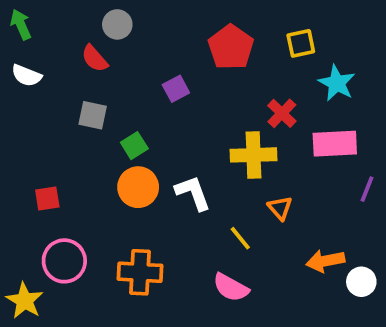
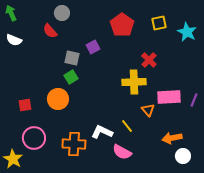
cyan star: (337, 83) -> (187, 32), moved
gray square: (93, 115) -> (72, 58), moved
pink rectangle: (335, 144) -> (169, 97), moved
orange circle: (138, 187) -> (58, 99), moved
white L-shape: (193, 193) -> (102, 132), moved, turned -45
white circle: (361, 282) -> (183, 156), moved

